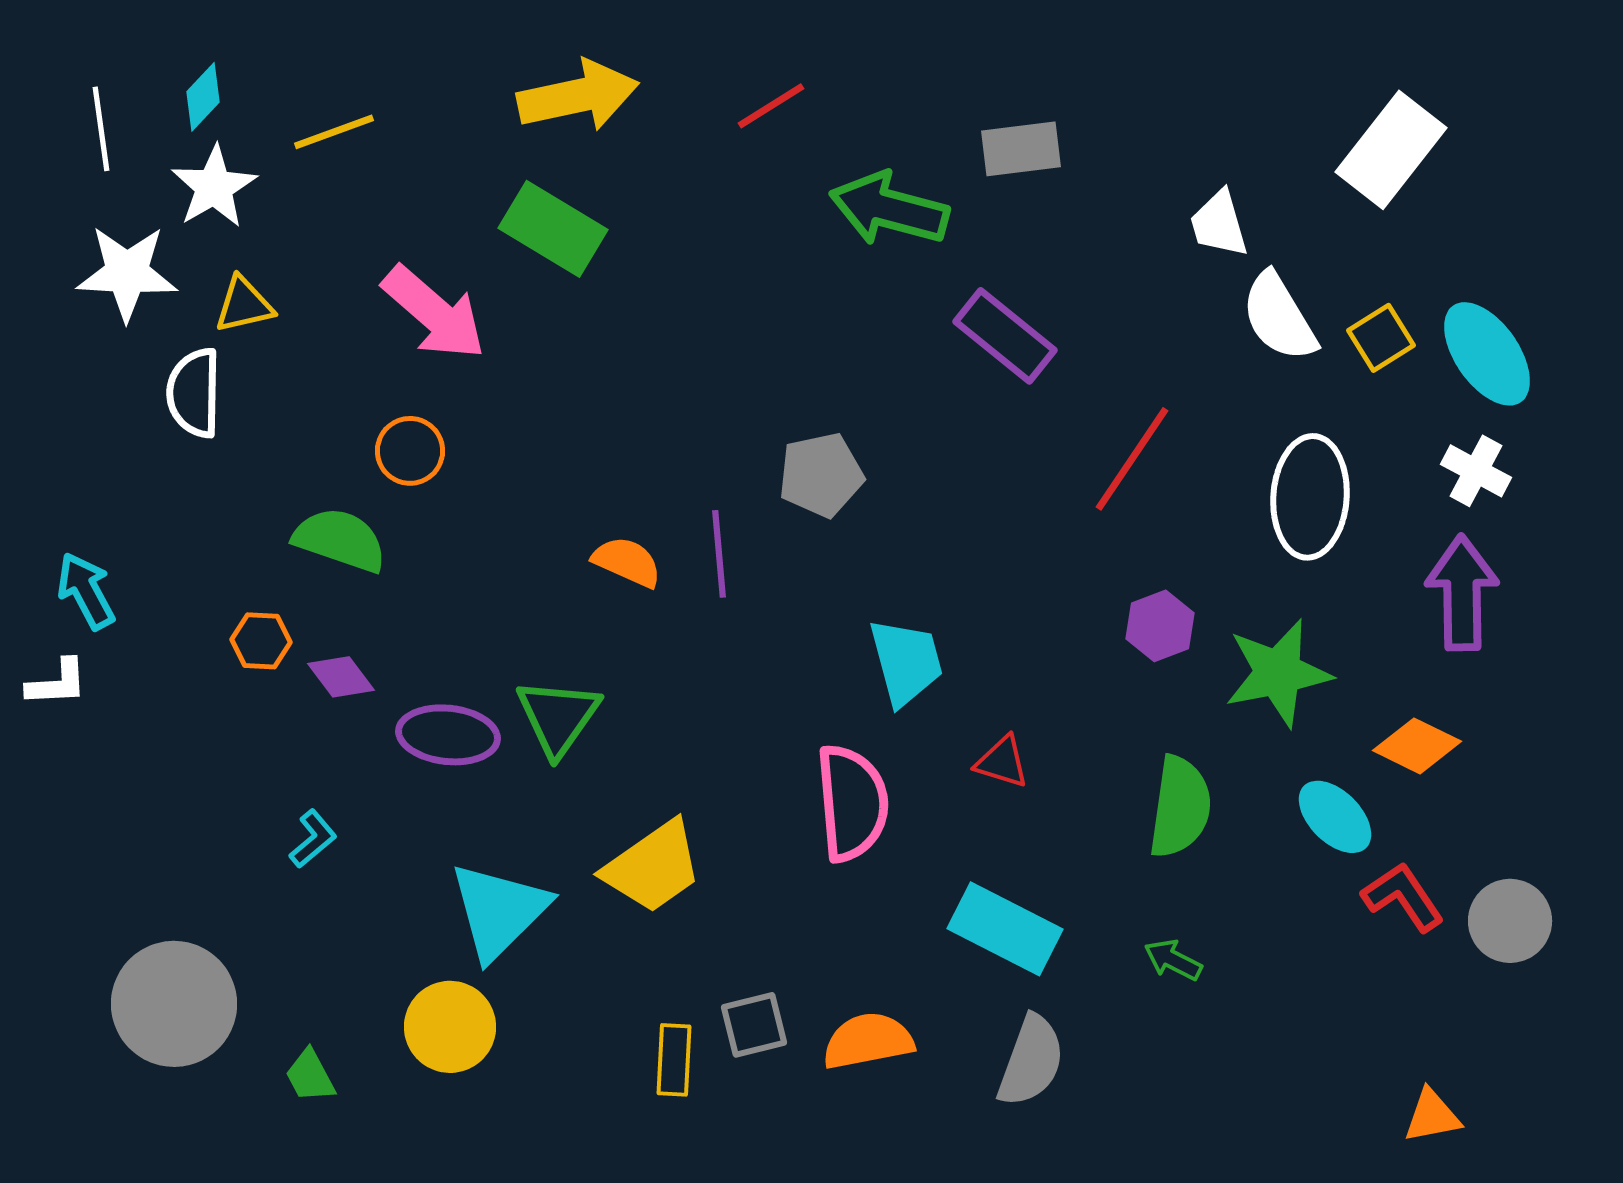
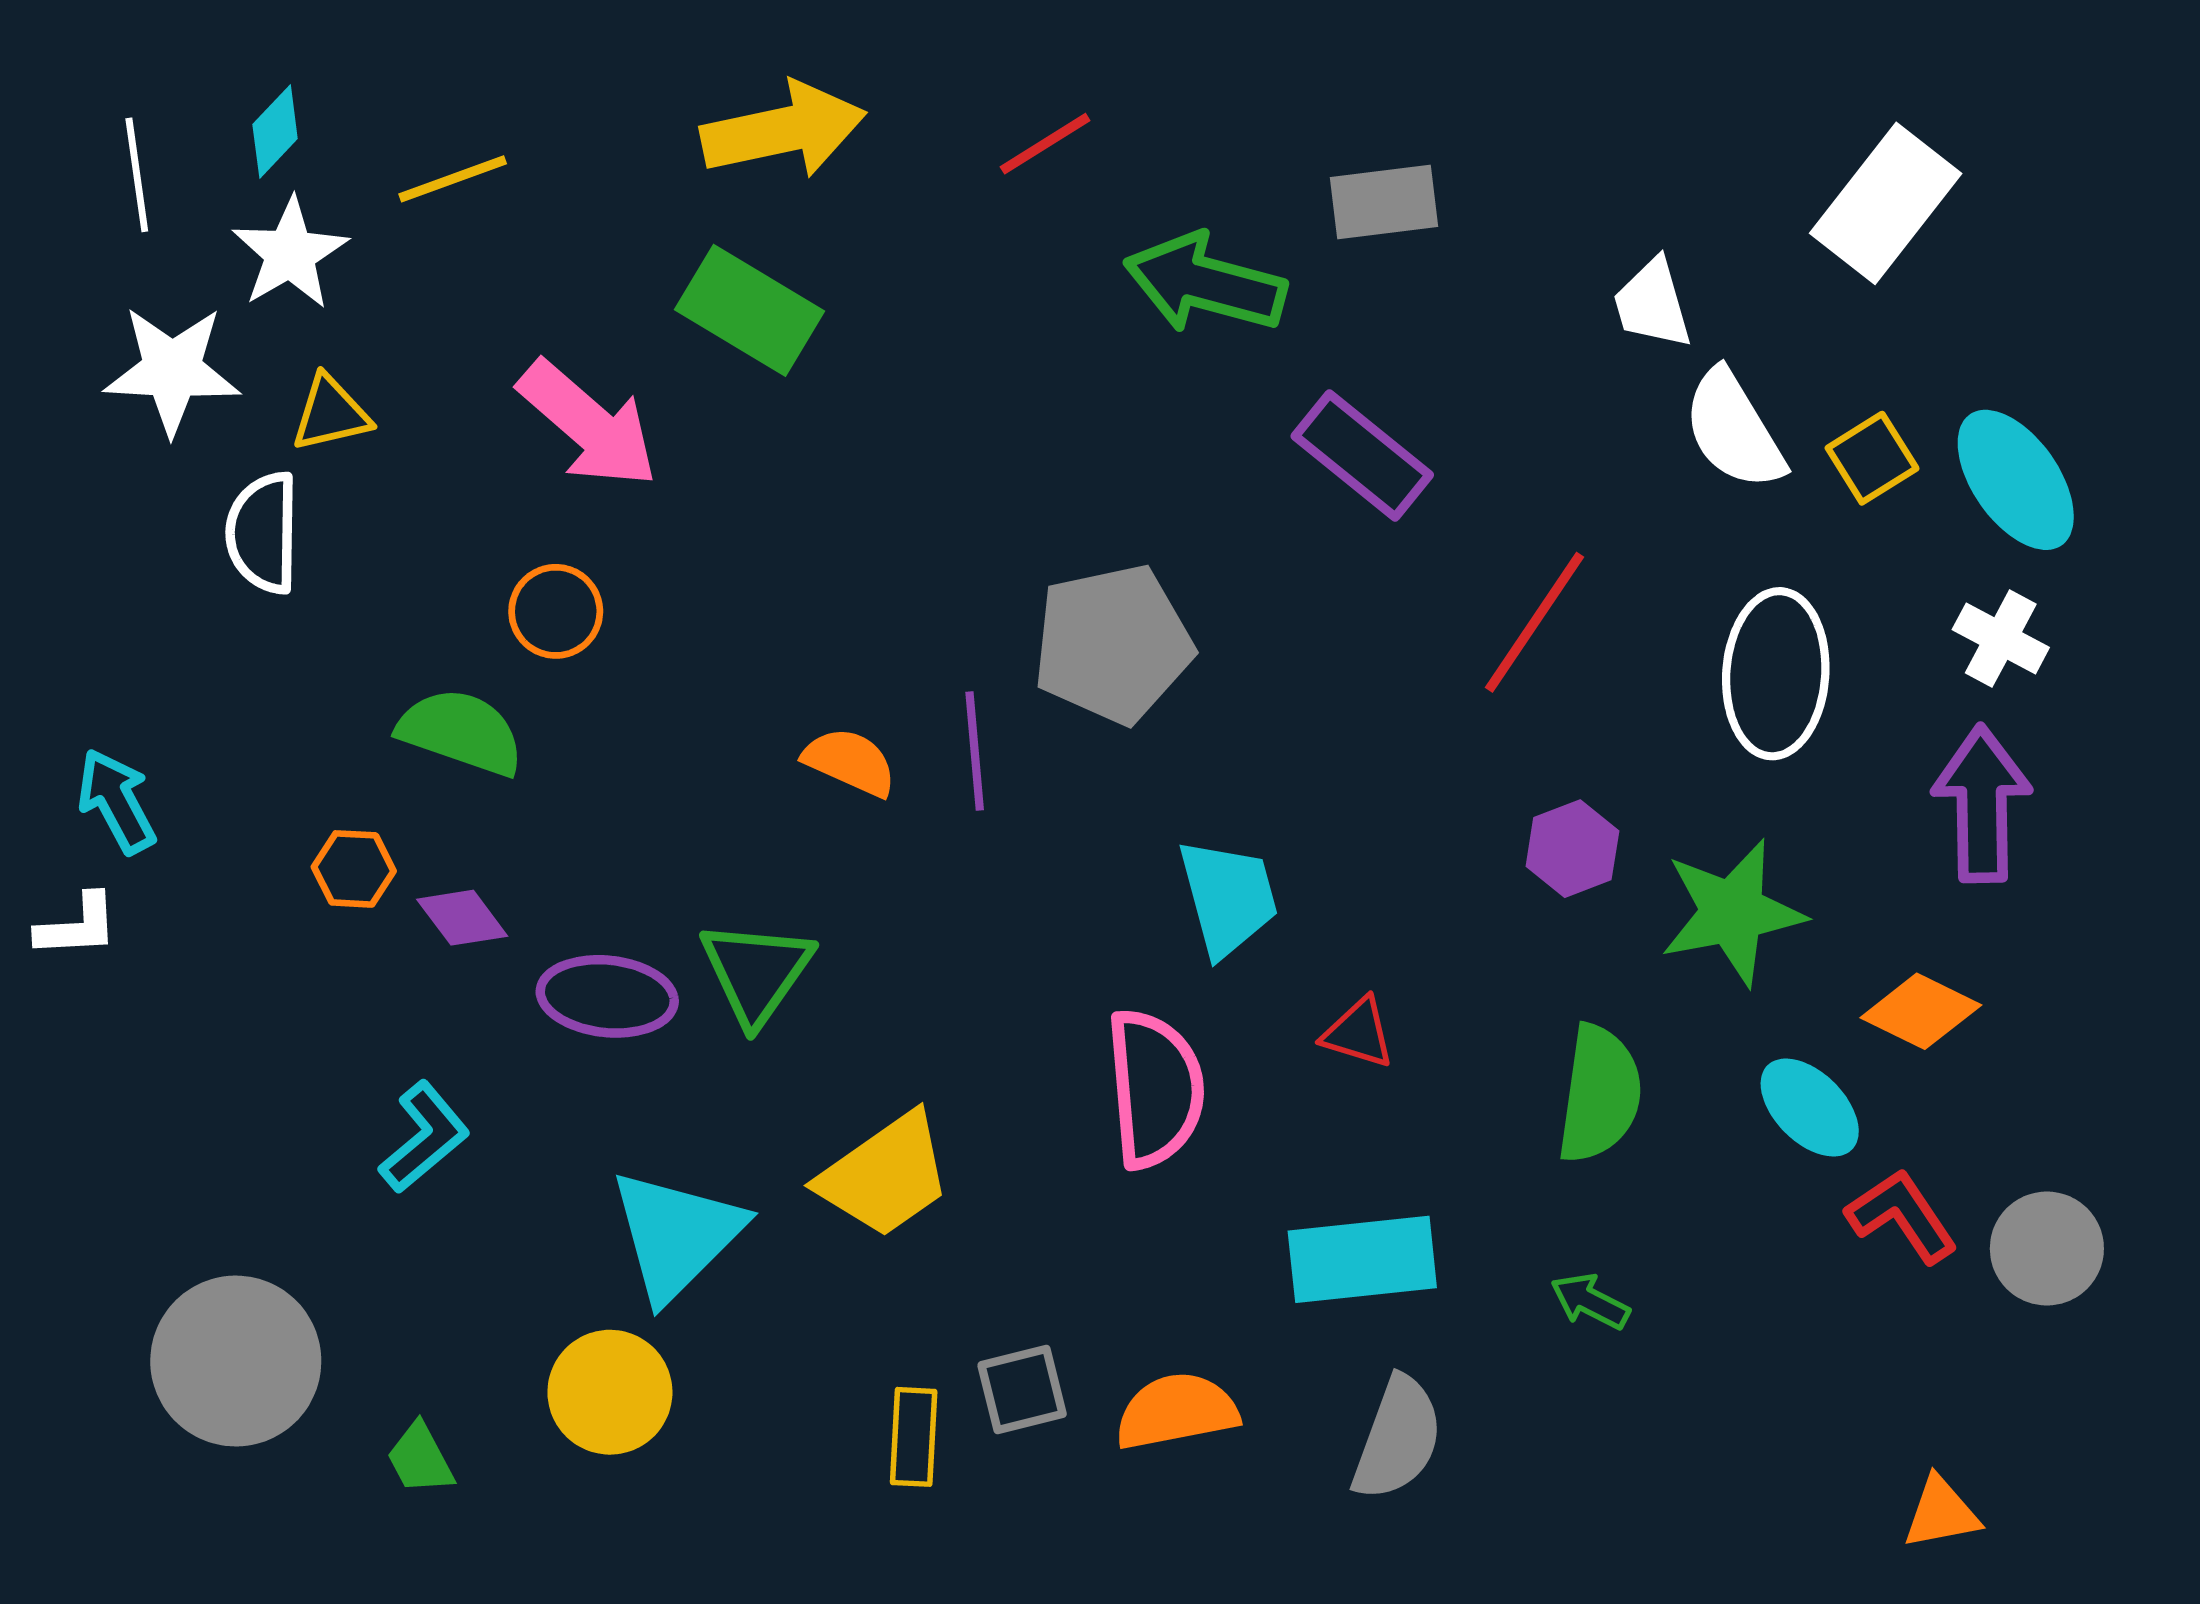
gray pentagon: (821, 475) -> (1113, 644), size x1.4
cyan L-shape: (313, 839) -> (424, 1137), size x1.4
cyan rectangle: (1005, 929) -> (1362, 1259), turned -33

